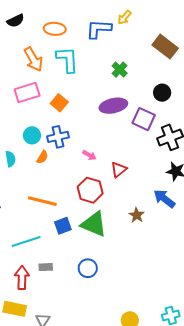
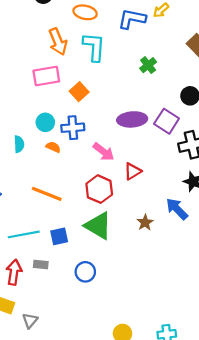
purple ellipse: (113, 106) -> (132, 119), moved
pink arrow: (89, 155) -> (104, 152), size x1.5
orange semicircle: (42, 157) -> (53, 147), turned -104
blue square: (63, 226) -> (59, 236), moved

